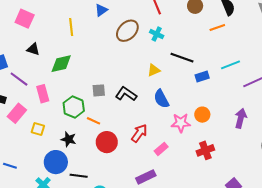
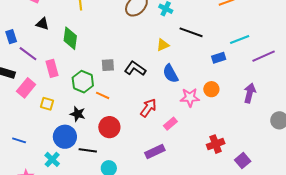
green diamond: (61, 64) -> (70, 38), turned -70
blue rectangle: (202, 76) -> (219, 58), moved
red circle: (107, 142) -> (109, 127), moved
red cross: (205, 150) -> (216, 144), moved

